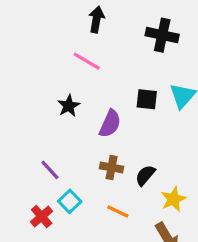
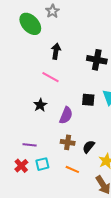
purple line: (50, 170) -> (30, 145), turned -40
cyan square: (70, 201) -> (42, 164), turned 32
red cross: (42, 216) -> (21, 166), moved

